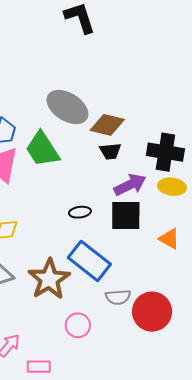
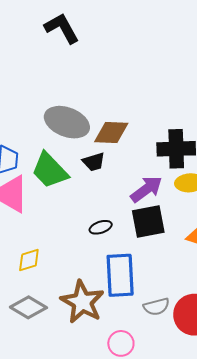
black trapezoid: (110, 151) -> (94, 162), moved
blue rectangle: (89, 261) -> (120, 275), turned 60

